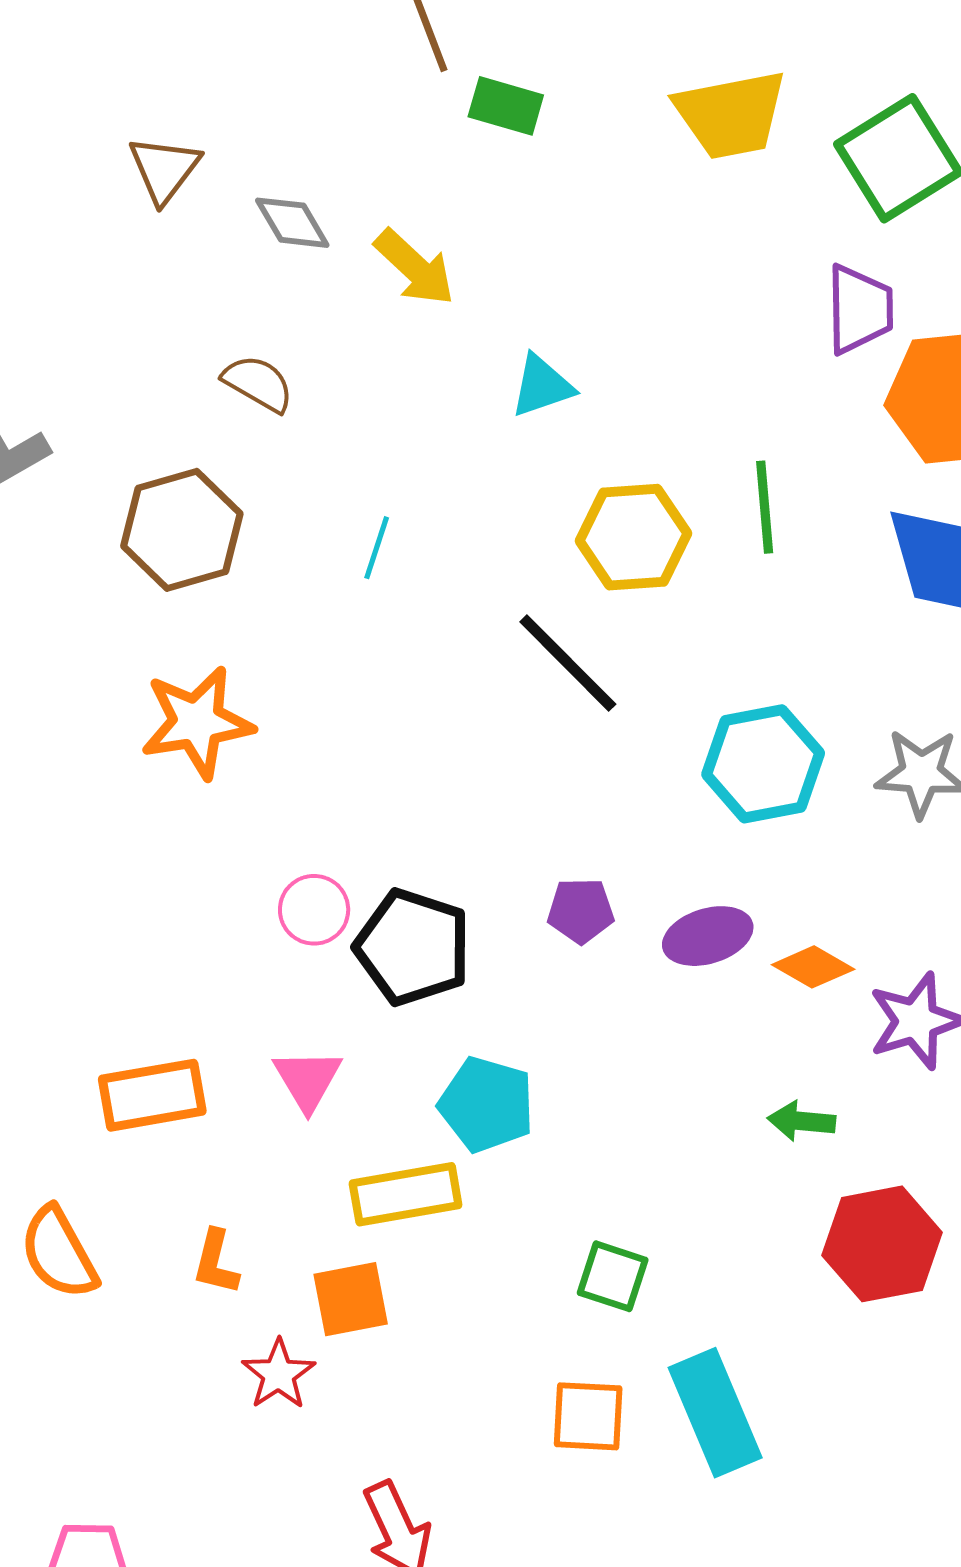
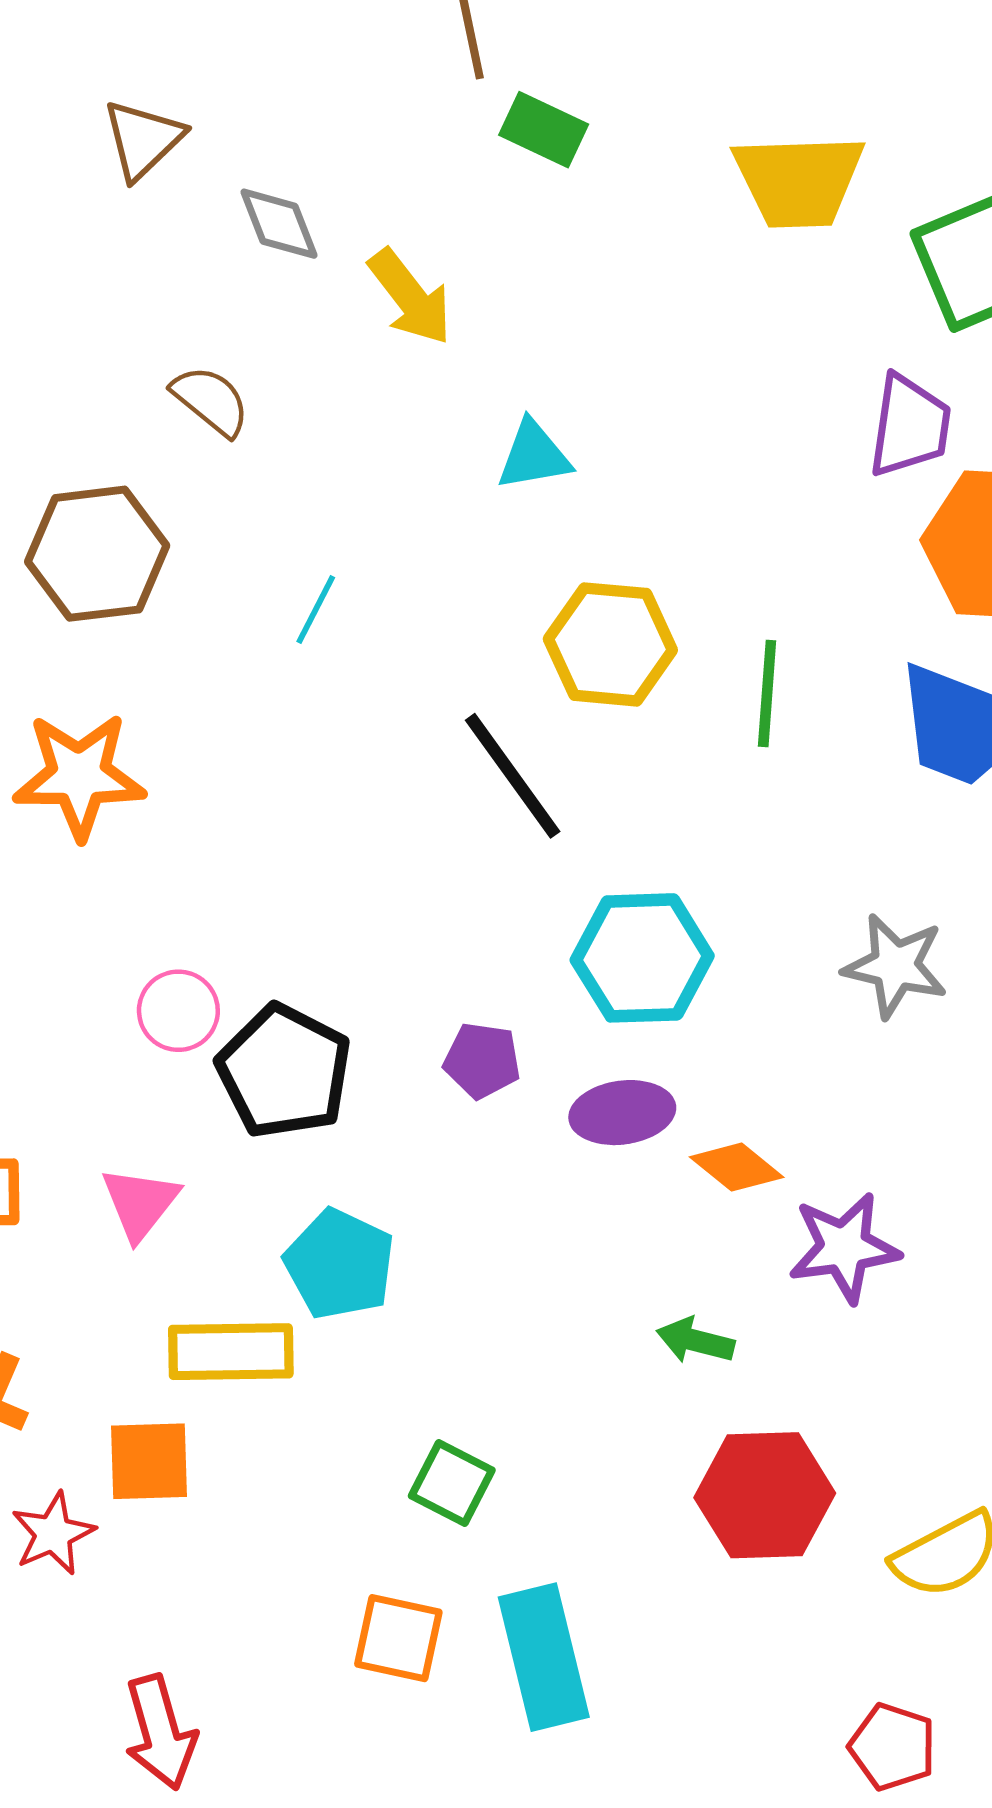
green line: (765, 507) -> (767, 693), moved
cyan hexagon: (763, 764) -> (642, 958), moved

